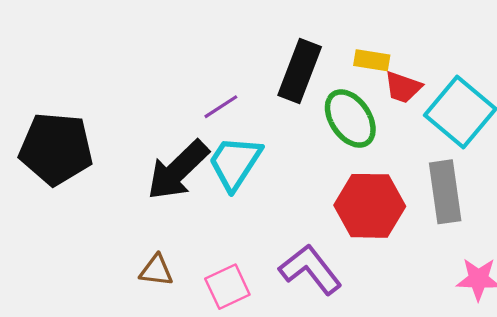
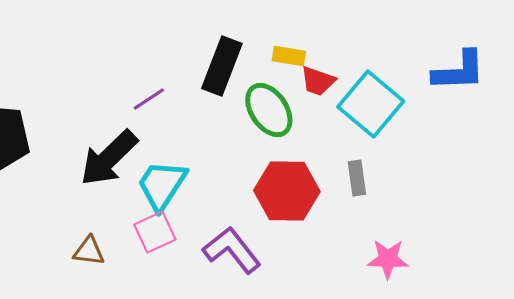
cyan trapezoid: (235, 163) -> (162, 185), moved
gray rectangle: (445, 192) -> (357, 178), size x0.6
pink square: (227, 287) -> (155, 232), moved

